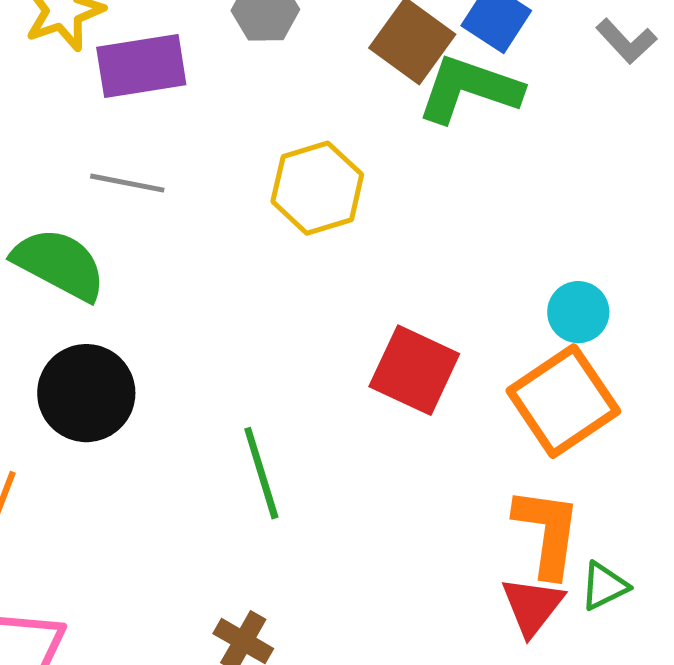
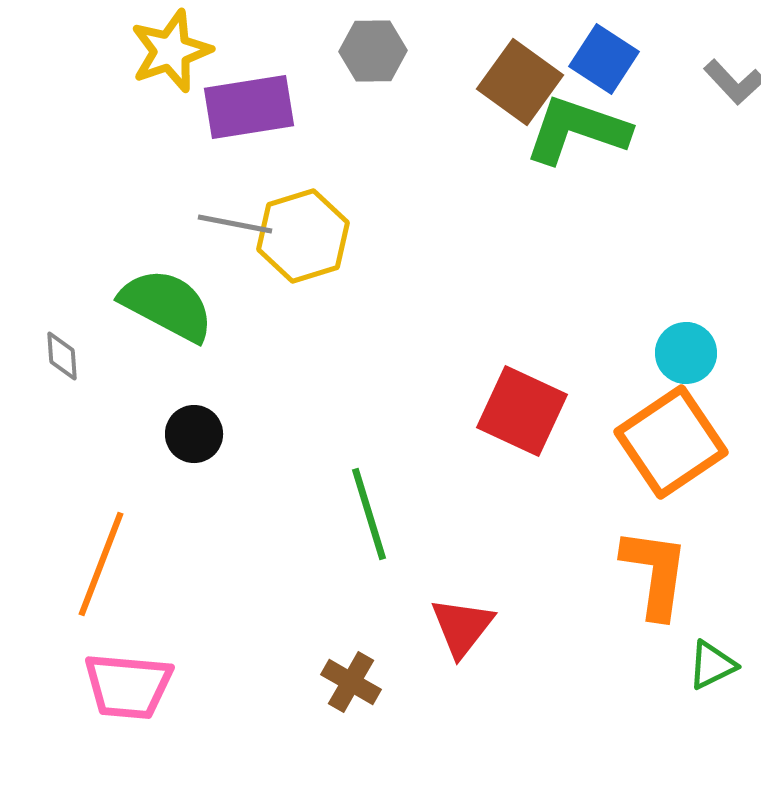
yellow hexagon: (317, 188) -> (303, 236), moved
black circle: (86, 393) -> (194, 434), size x0.6
green triangle: (604, 586) -> (712, 665), moved
red triangle: (532, 606) -> (462, 627), moved

